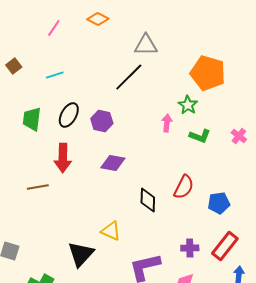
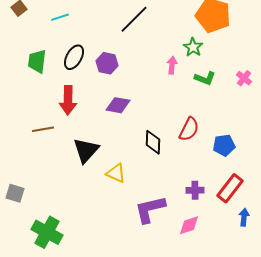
black triangle: (81, 254) -> (86, 150), moved

